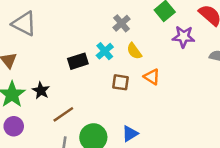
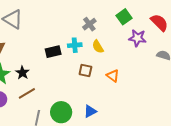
cyan cross: (105, 51) -> (75, 45), turned 32
orange triangle: (152, 77) -> (113, 76), moved
brown line: (63, 114) -> (27, 93), moved

